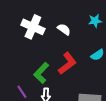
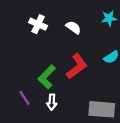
white cross: (33, 27) -> (38, 24), size x0.7

